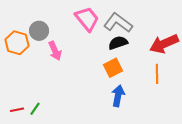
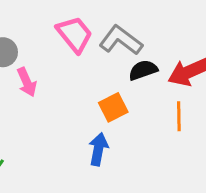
black semicircle: (118, 43) -> (143, 70), moved
blue arrow: (118, 96) -> (98, 149), moved

